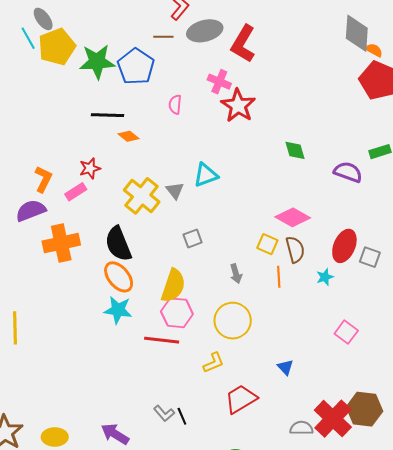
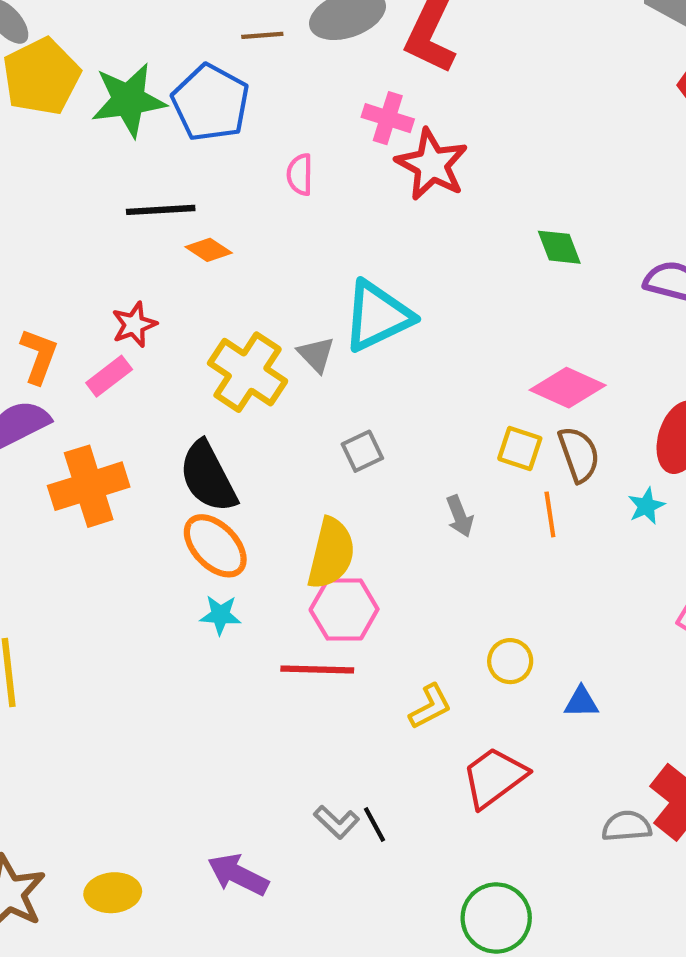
cyan triangle: (206, 175) -> (377, 316), size x1.4
cyan star: (118, 310) -> (220, 615), size x0.7
yellow circle: (233, 321) -> (510, 661), moved, size x0.6
blue triangle: (285, 367) -> (581, 702), turned -42

